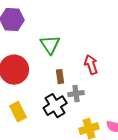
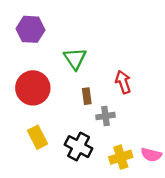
black cross: (55, 106) -> (79, 147), moved, turned -30

